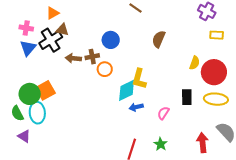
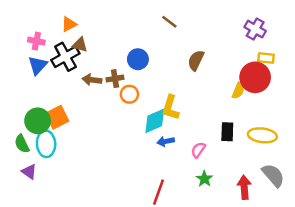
red circle: (214, 72) -> (255, 77), moved
green star: (161, 144) -> (204, 179), moved

